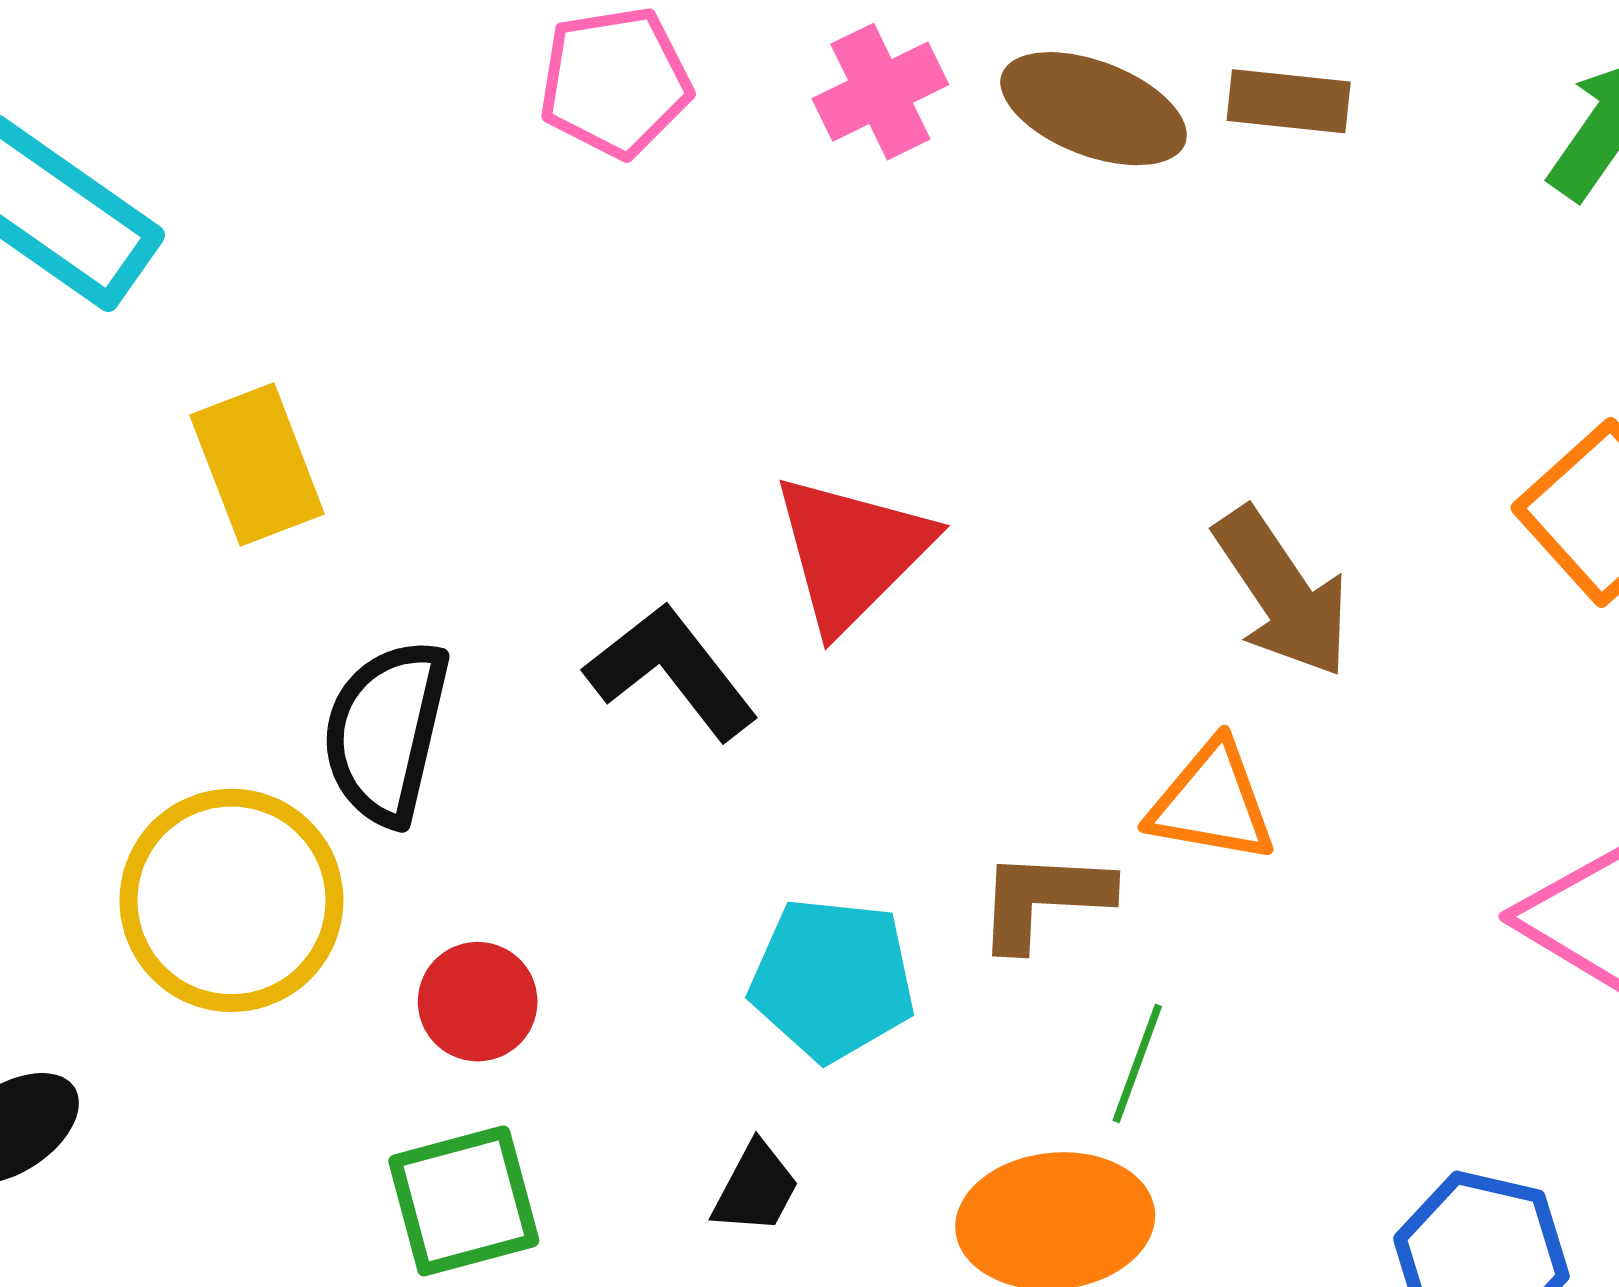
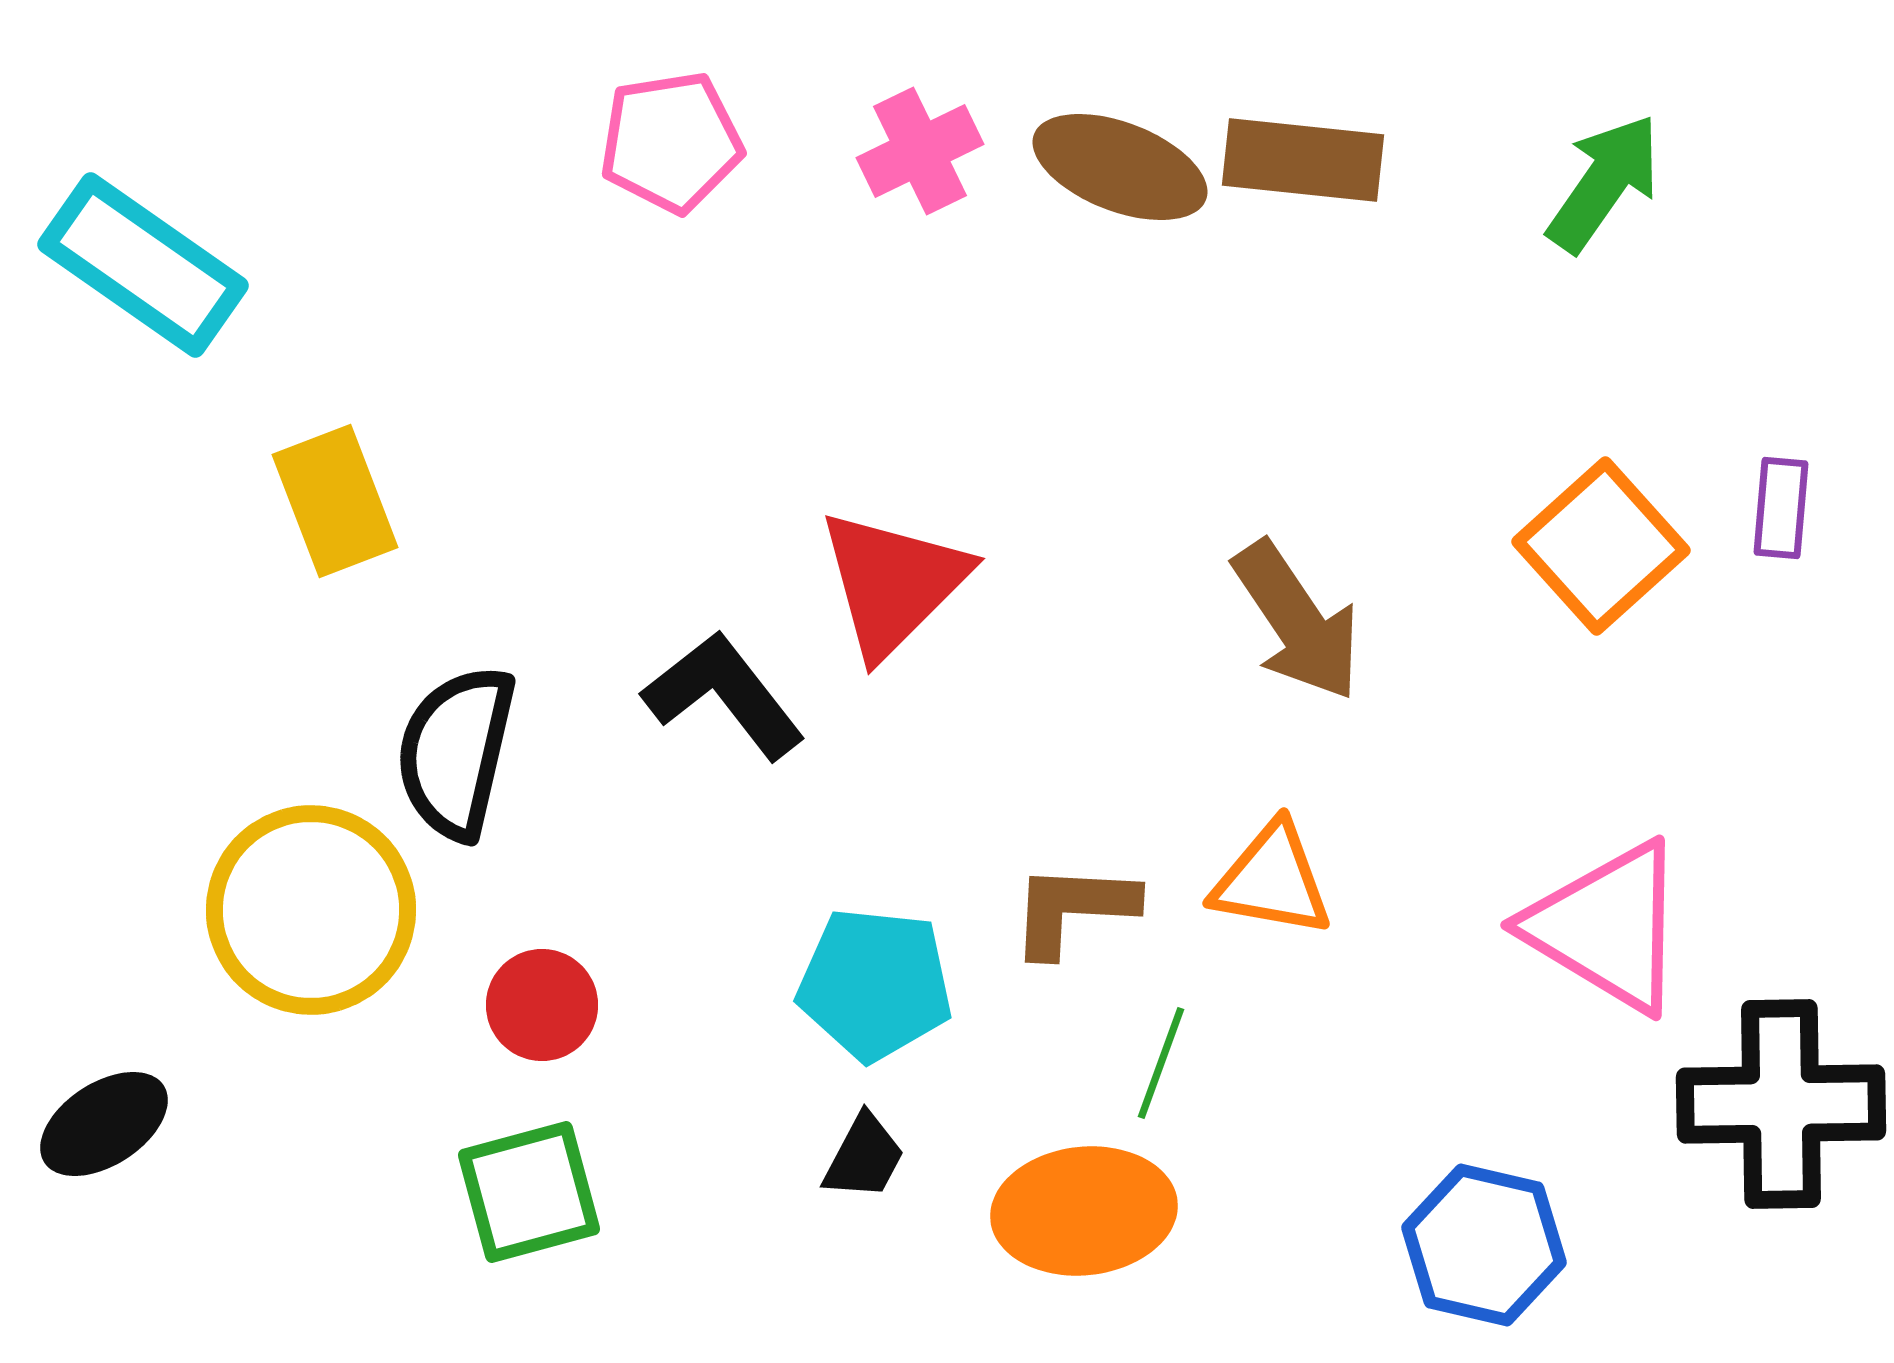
brown rectangle: (1289, 101) -> (1303, 160), size x1.4
orange triangle: (1212, 802) -> (1272, 880), moved
black trapezoid: (756, 1188) -> (864, 1157), moved

